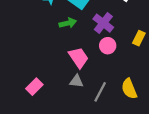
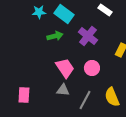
pink circle: (108, 46) -> (92, 68), moved
pink rectangle: (34, 87) -> (24, 95), turned -42

